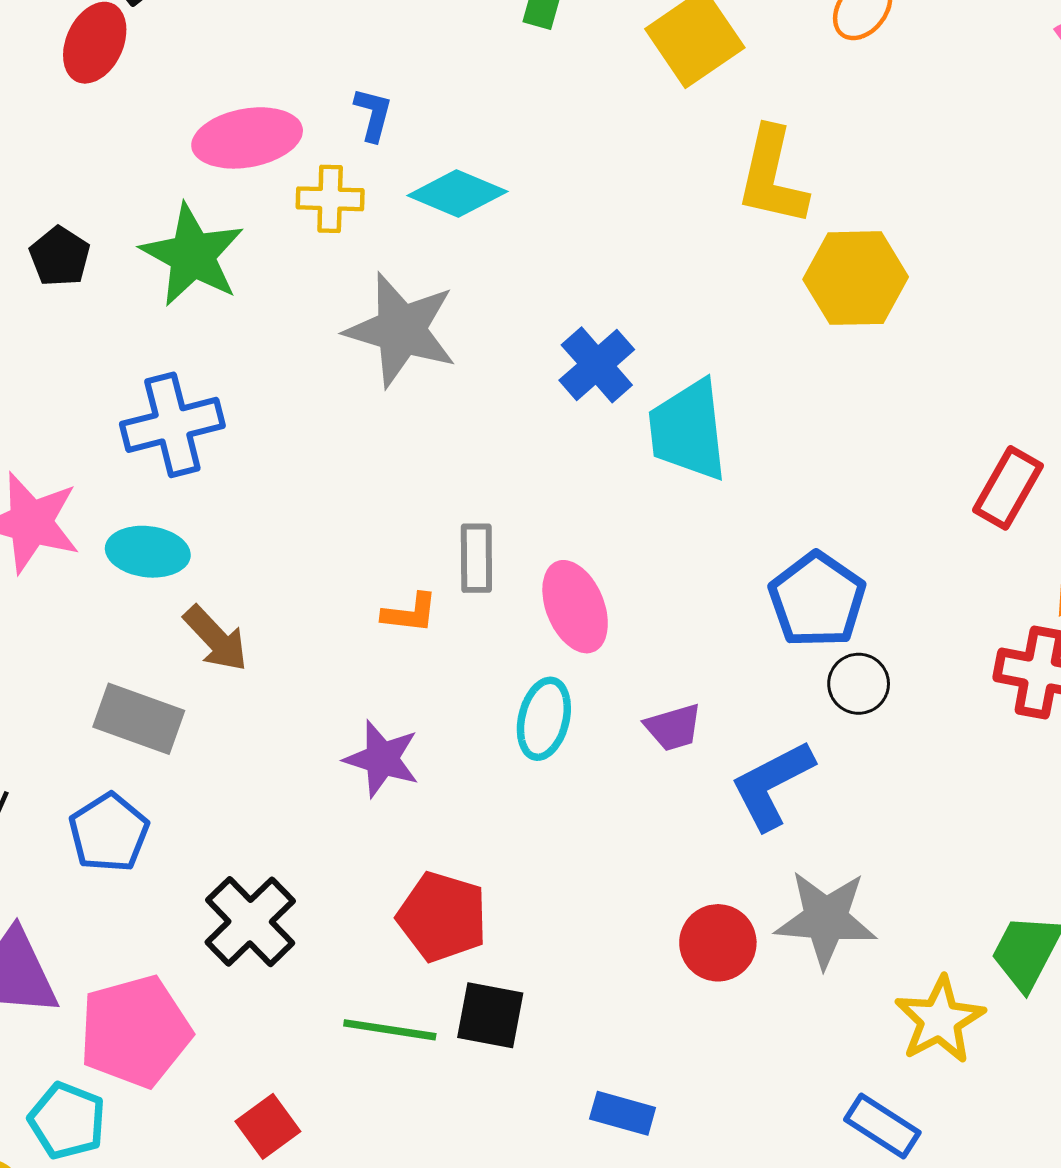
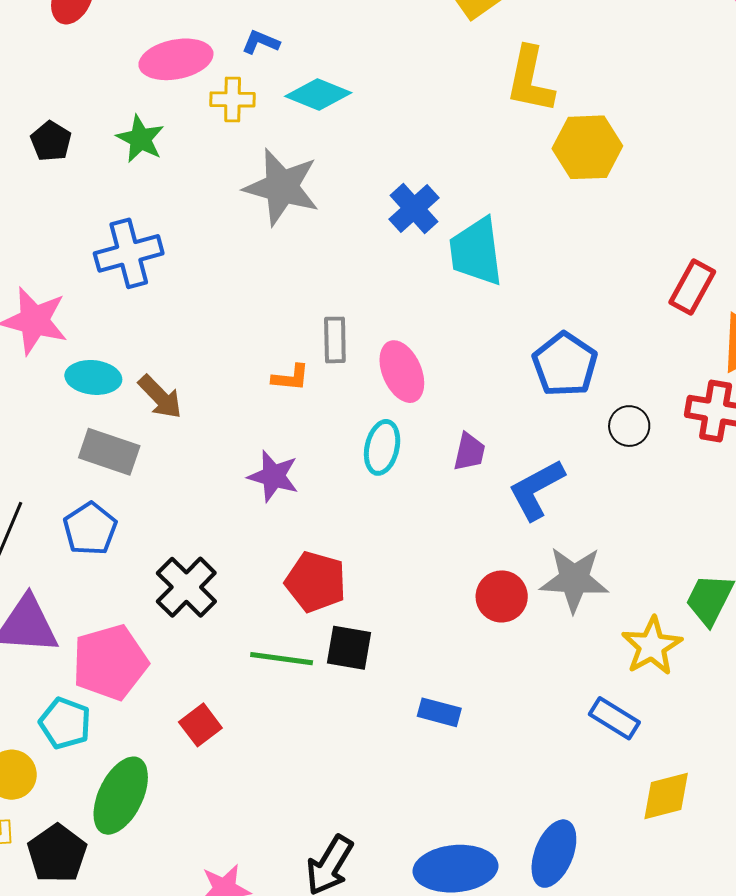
blue L-shape: (373, 114) -> (261, 42), turned -81
green star: (192, 255) -> (140, 139), size x0.7
cyan ellipse: (148, 552) -> (93, 377), moved
black circle: (859, 684) -> (629, 426), moved
purple trapezoid: (673, 727) -> (469, 452), turned -60

